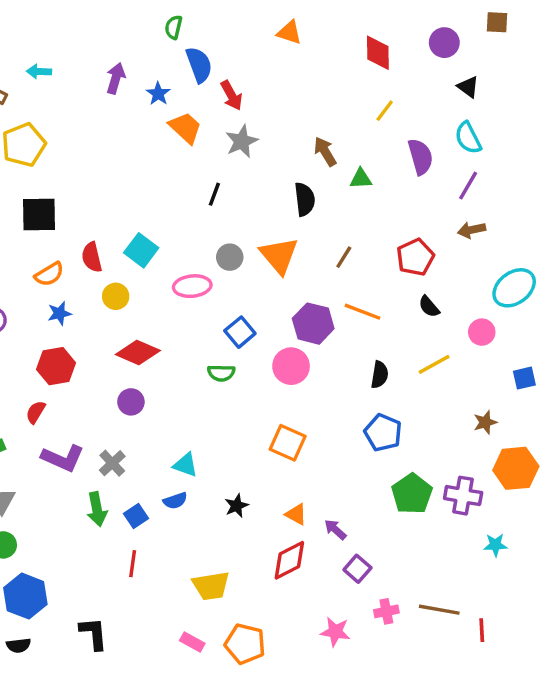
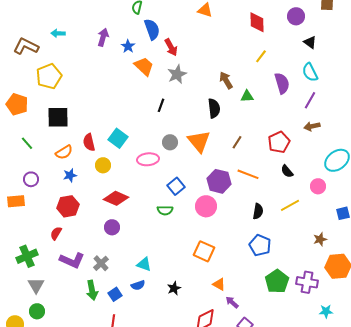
orange triangle: (296, 514) -> (219, 284), moved

